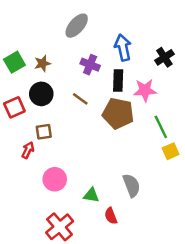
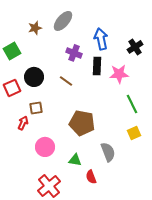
brown star: (42, 63) -> (35, 28), moved
brown pentagon: (118, 113) -> (82, 123), moved
yellow square: (171, 151) -> (134, 133), moved

